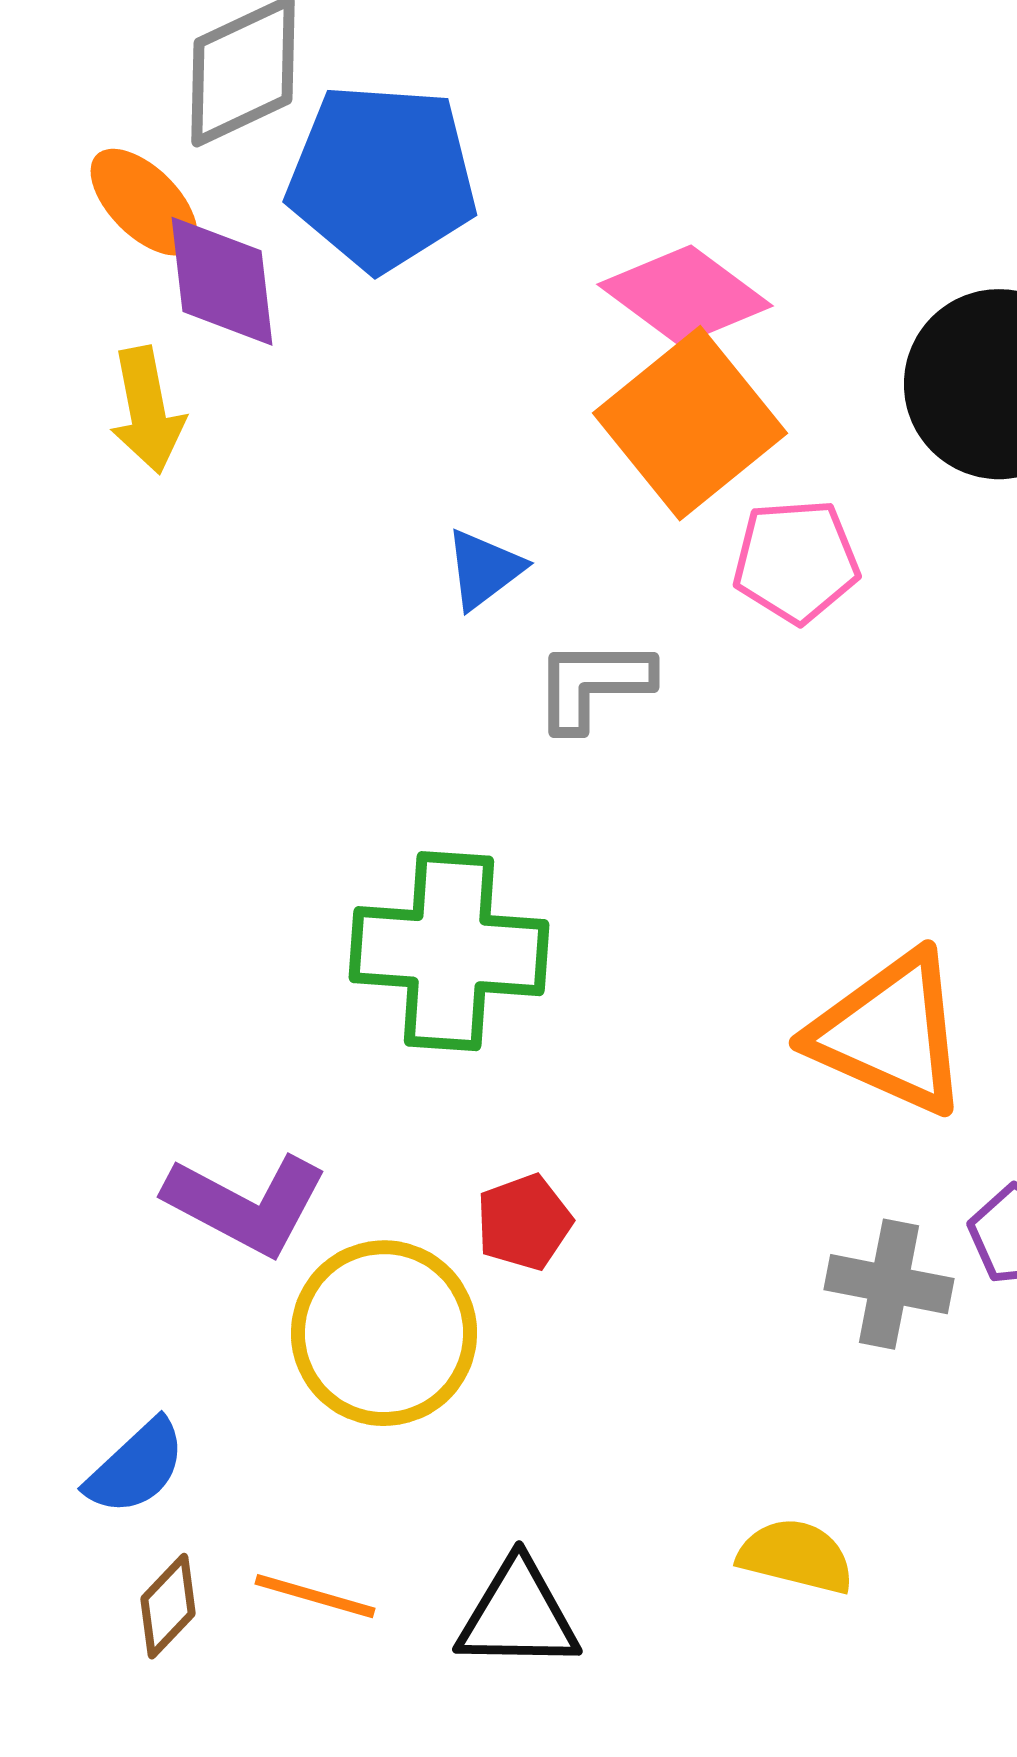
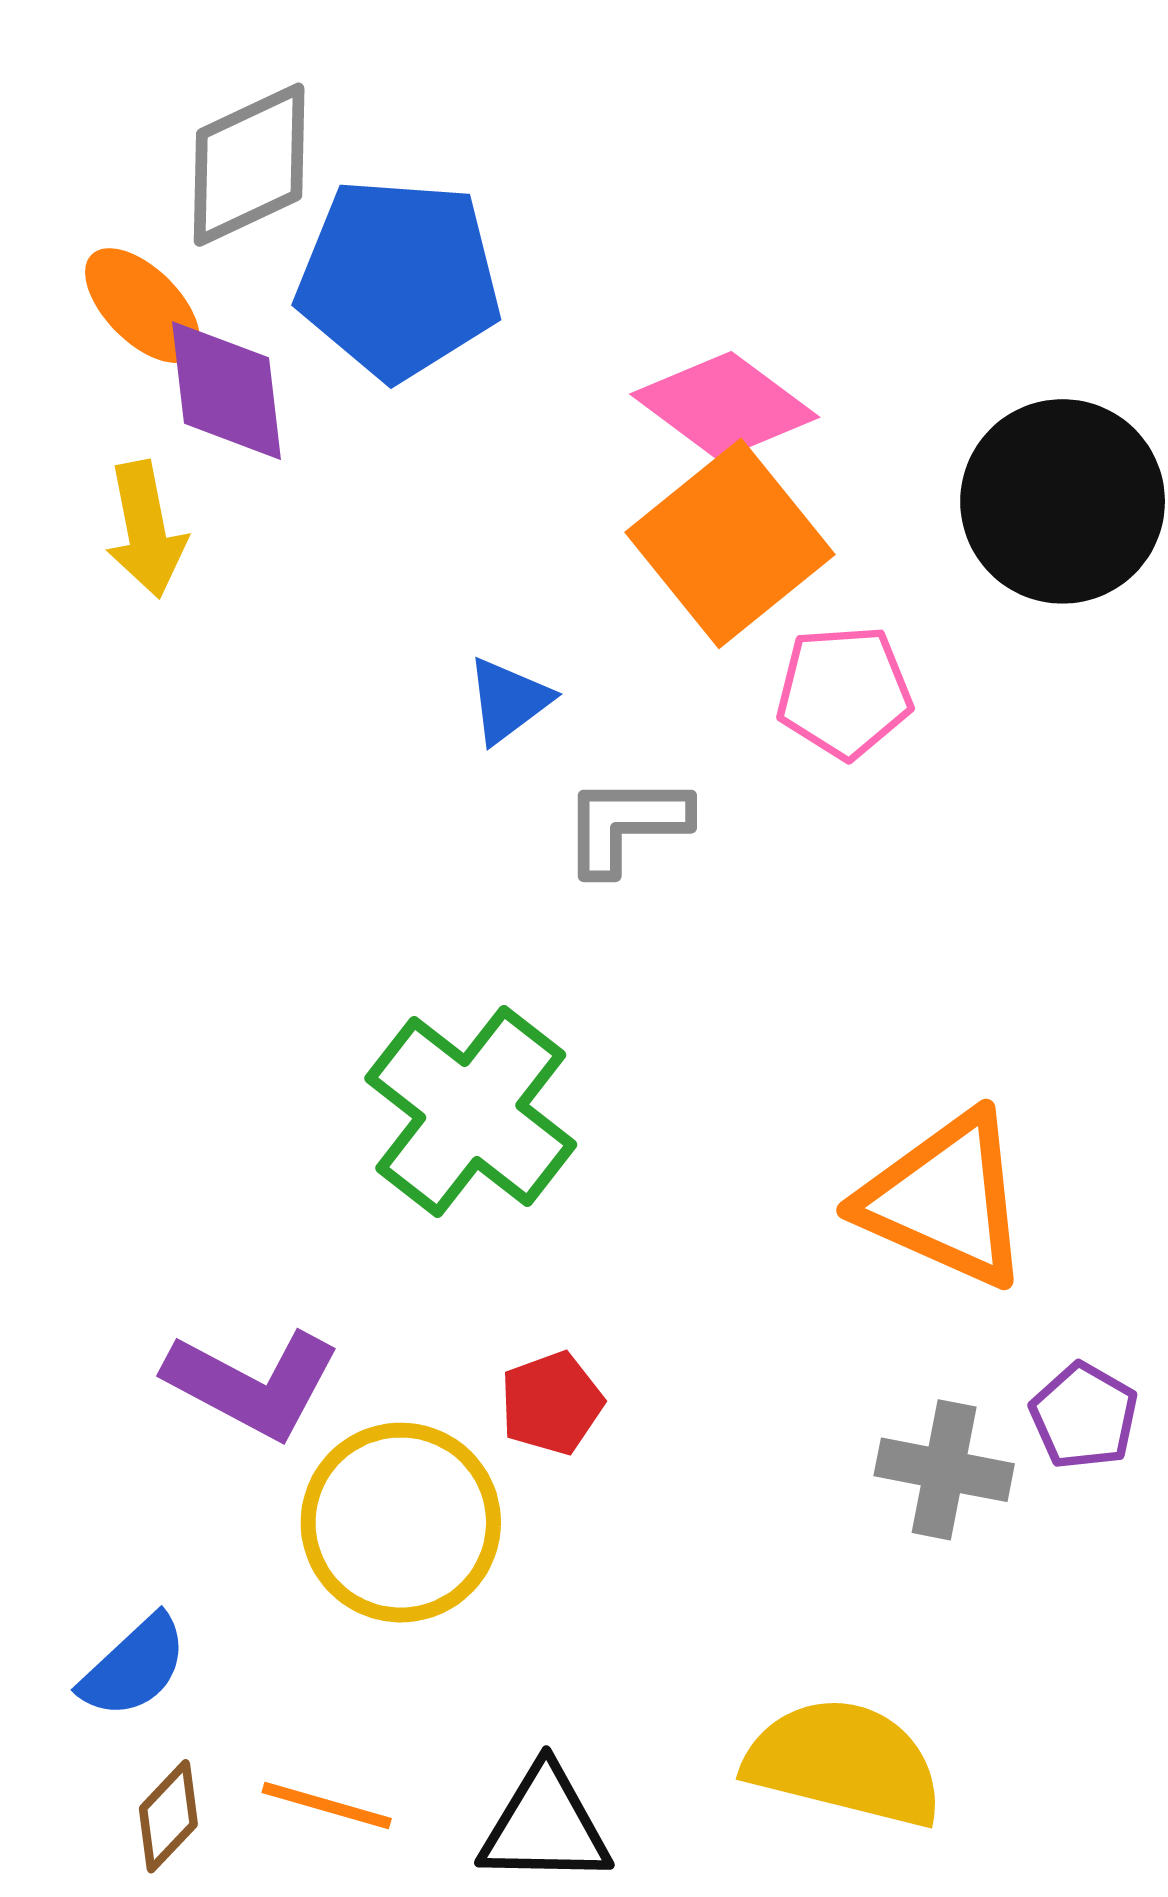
green cross: (449, 951) -> (471, 1112), turned 34
yellow semicircle: (796, 1556) -> (844, 1762), size x1.6

